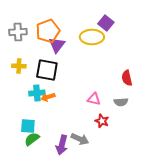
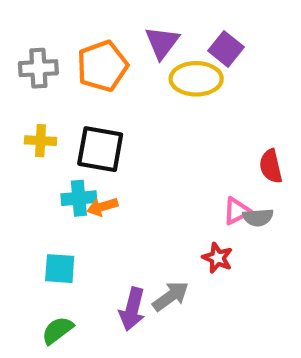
purple triangle: (57, 45) -> (162, 43), moved
pink triangle: (94, 99) -> (237, 211), moved, turned -40
green semicircle: (32, 139) -> (58, 330), moved
gray arrow: (80, 139) -> (171, 296), turned -60

